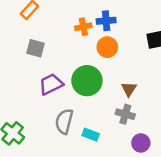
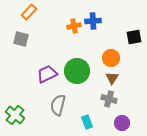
orange circle: (107, 47) -> (111, 58), moved
gray square: (35, 48) -> (21, 39), moved
cyan rectangle: (91, 135) -> (87, 122), moved, turned 48

